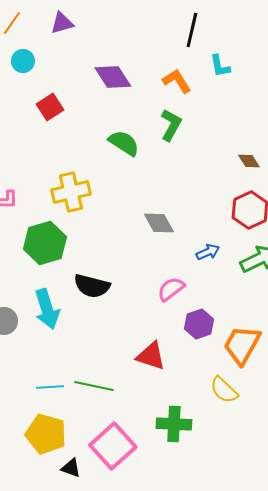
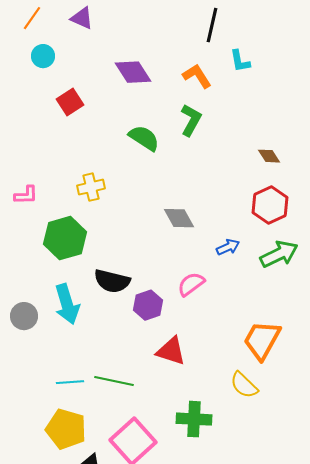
purple triangle: (62, 23) -> (82, 18), turned 40
yellow cross: (71, 192) -> (91, 187), size x0.7
purple hexagon: (199, 324) -> (148, 305), moved

